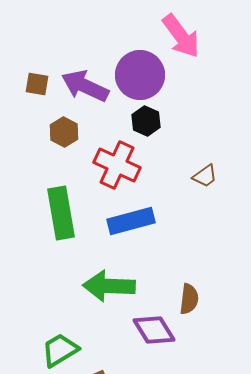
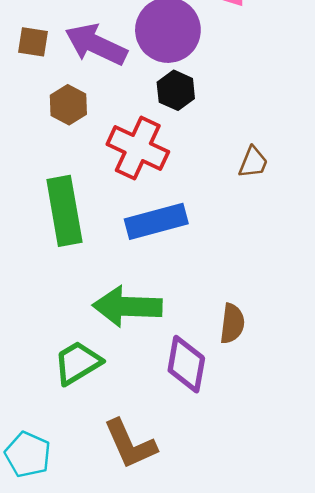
brown trapezoid: (205, 176) -> (253, 162), turned -32
purple diamond: (154, 330) -> (186, 364), turned 42
green trapezoid: (60, 350) -> (78, 363), moved

